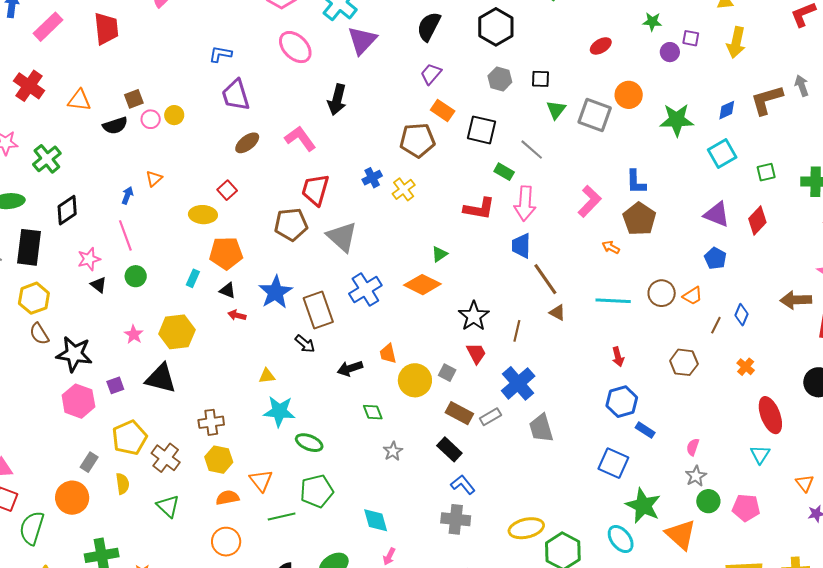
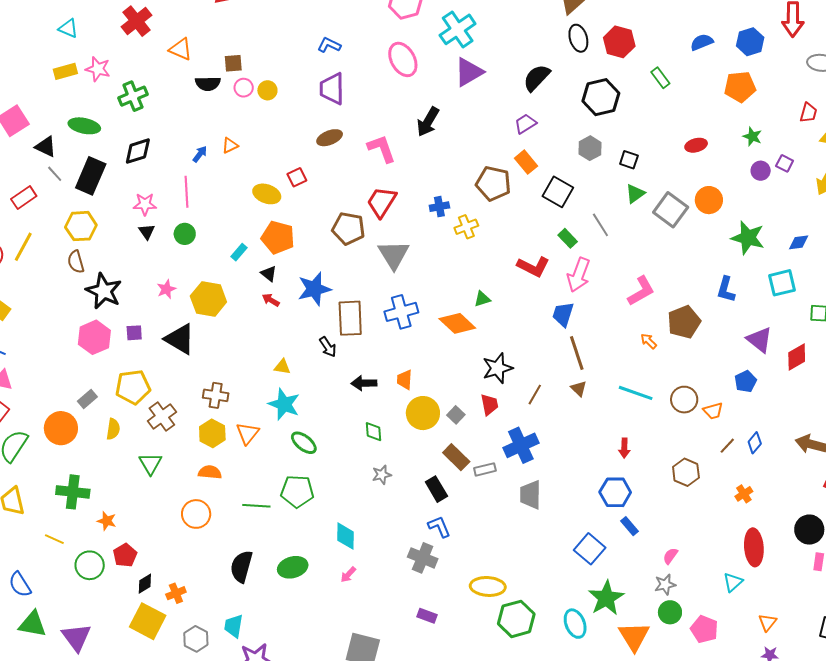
blue L-shape: (636, 182) -> (726, 290), moved
orange triangle: (261, 481) -> (248, 433), moved

